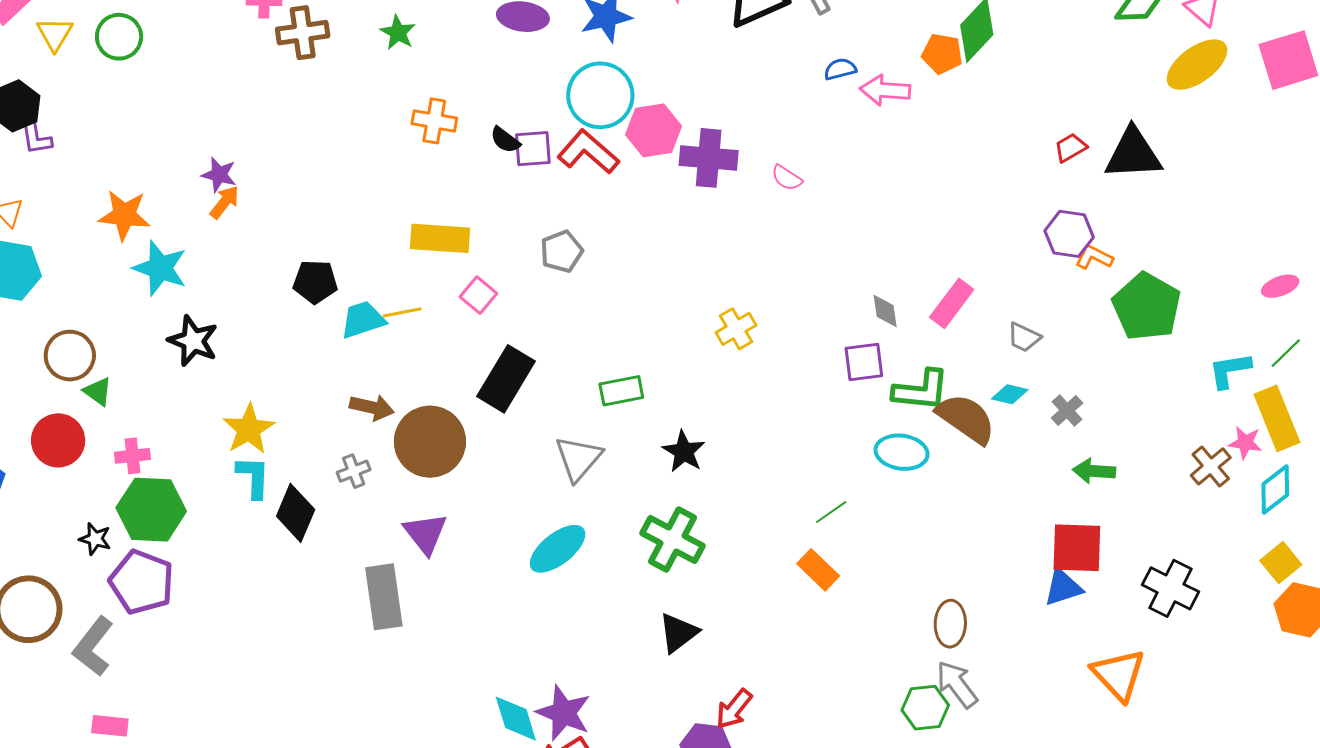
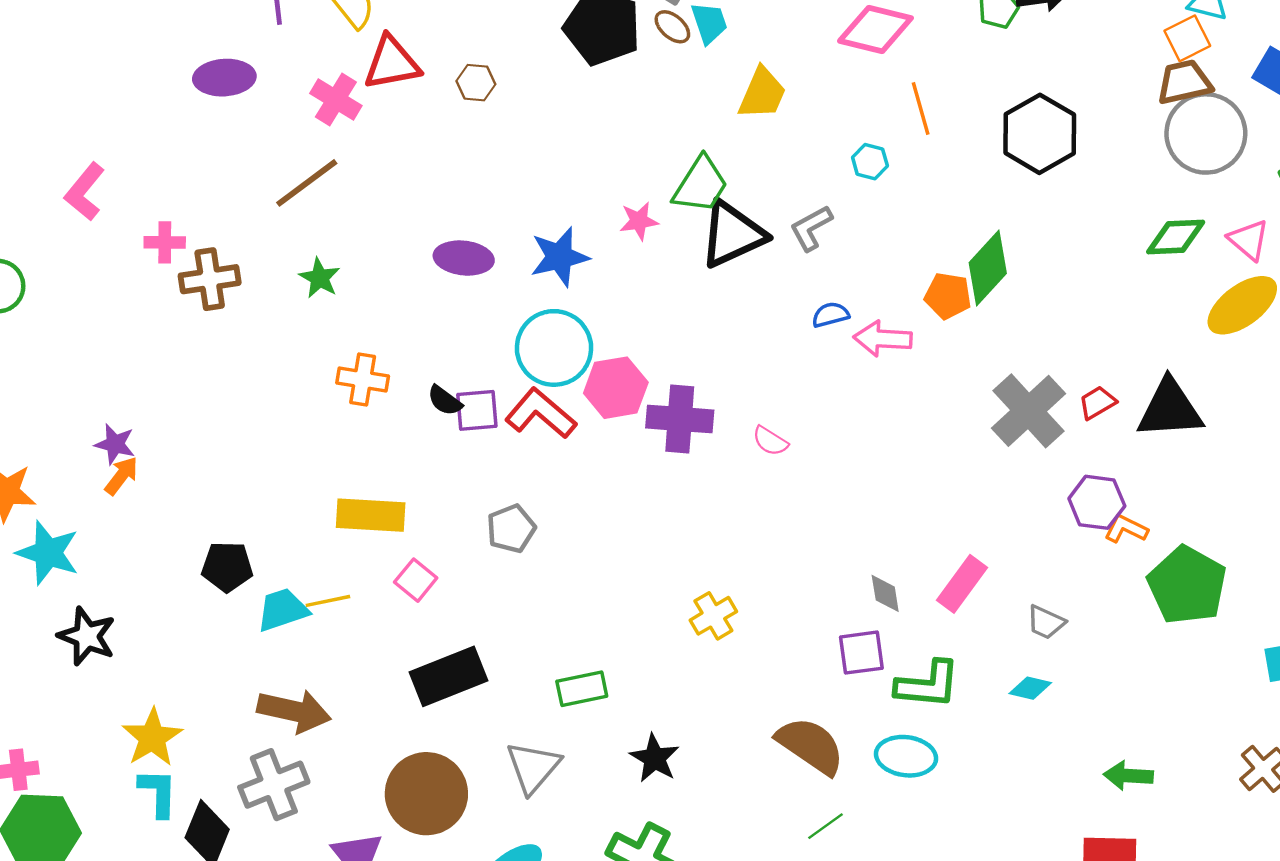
black rectangle: (506, 379) -> (449, 676), turned 38
brown arrow: (372, 407) -> (294, 711), size x1.4
gray cross: (1067, 410) -> (1028, 411), moved, size x2.0
brown semicircle: (966, 419) -> (811, 746), moved
brown circle: (430, 442) -> (426, 794), moved
gray cross: (354, 471) -> (274, 785), size x1.8

